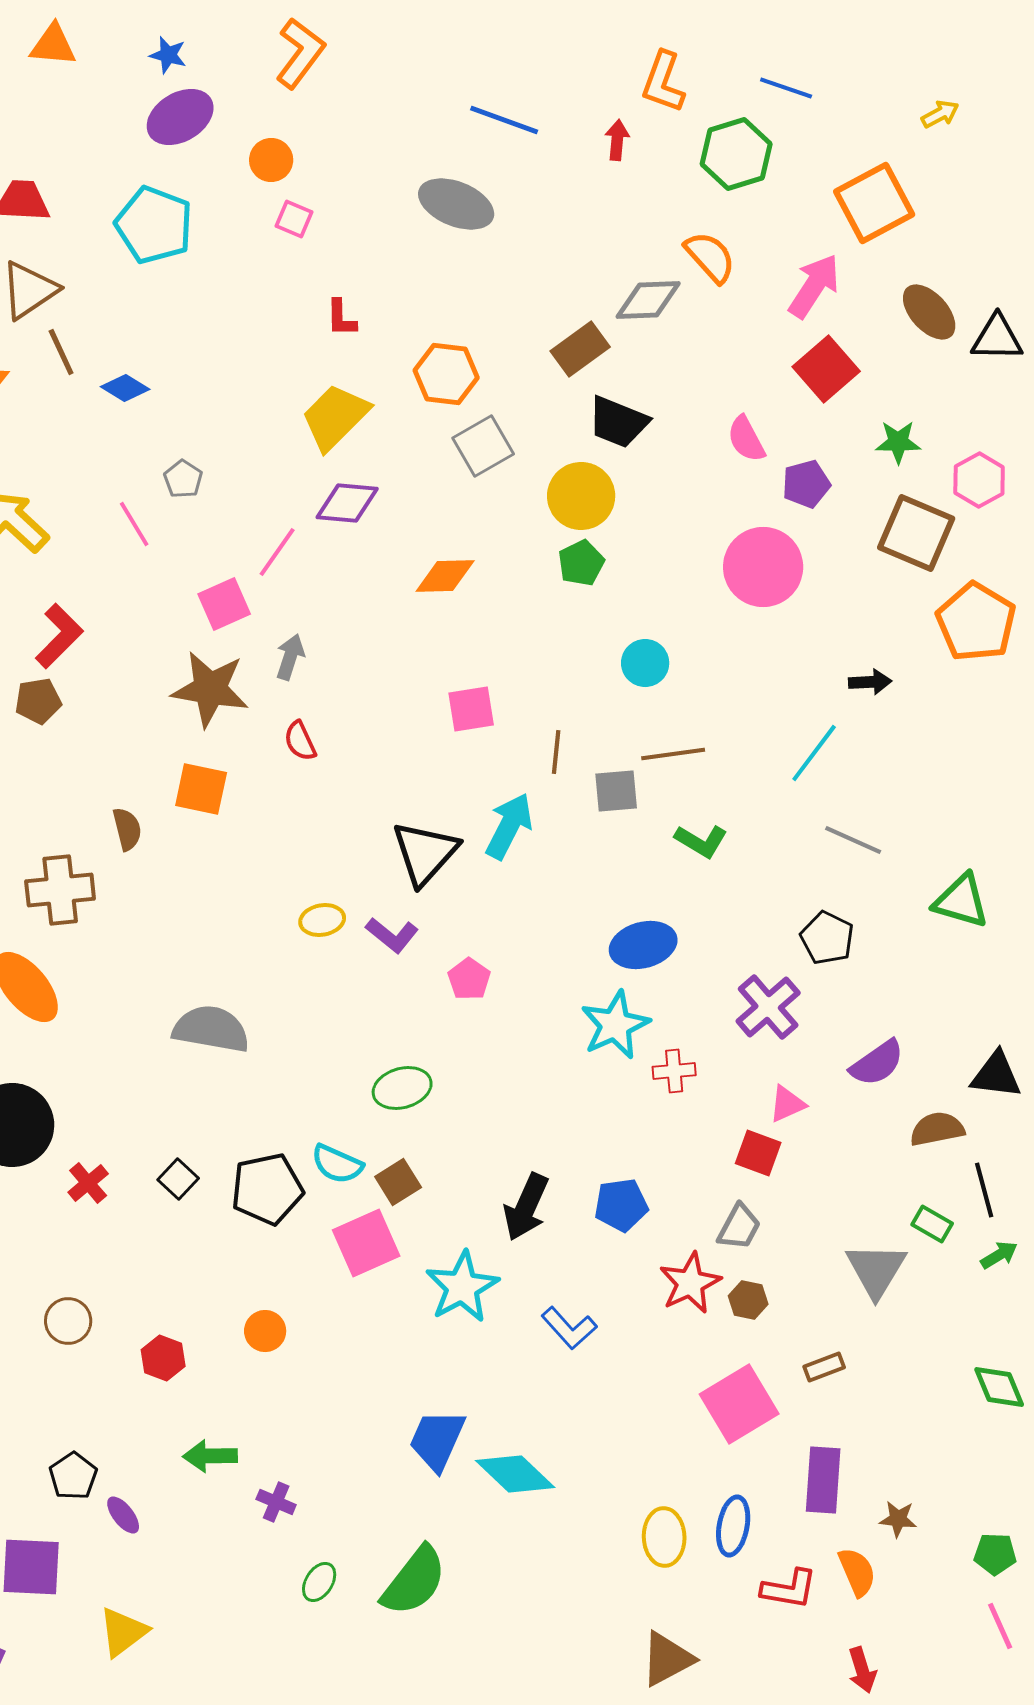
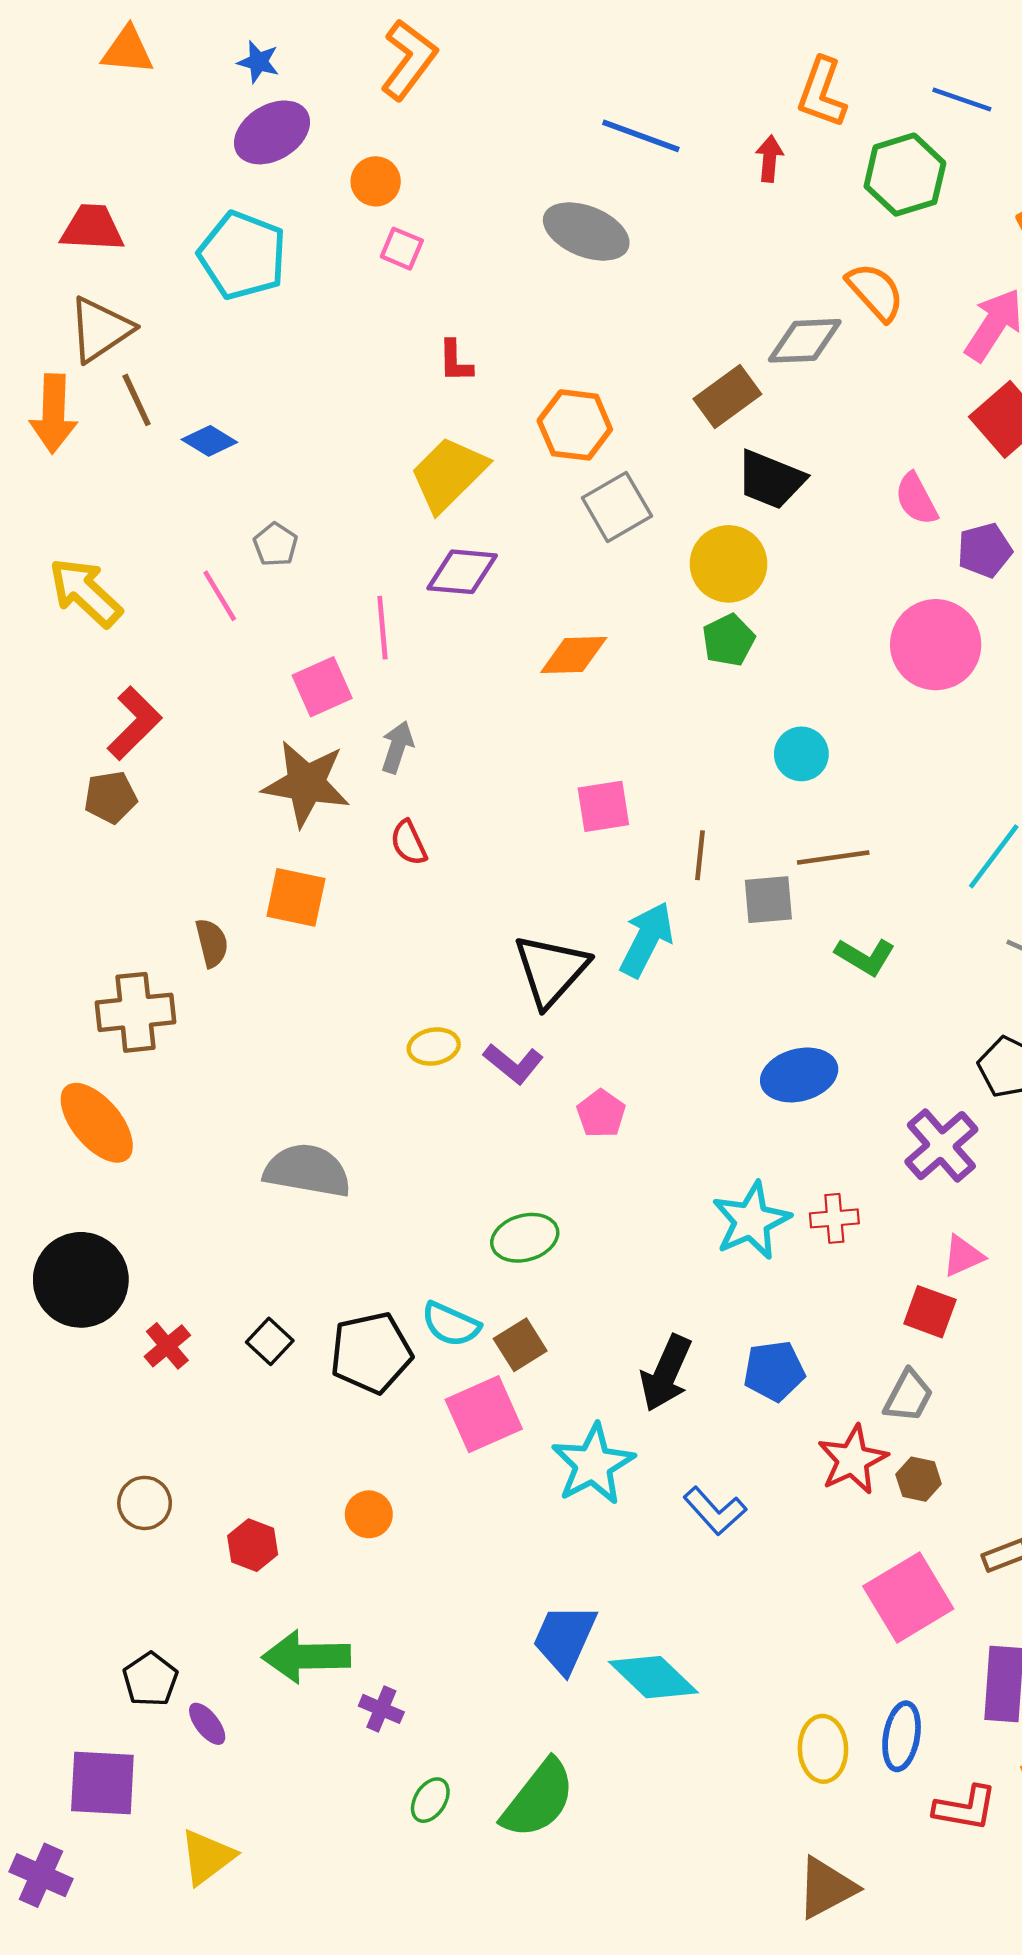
pink line: (277, 552) -> (382, 628), turned -40
cyan star: (615, 1025) -> (751, 1221), moved
green arrow: (210, 1456) -> (306, 1657), size x1.4

